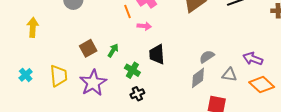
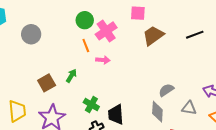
green arrow: (113, 50) -> (71, 76), moved
black trapezoid: (157, 54) -> (116, 114), moved
gray diamond: (198, 78) -> (157, 112), turned -50

